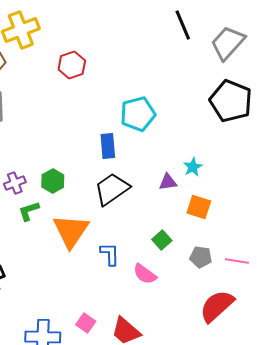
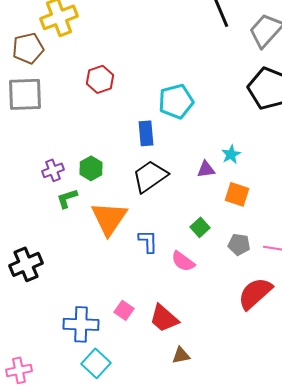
red hexagon: (72, 65) -> (100, 79), moved

